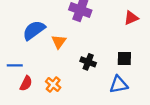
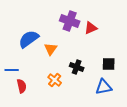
red triangle: (131, 18) -> (91, 28), moved
red semicircle: (26, 83) -> (22, 86), turned -40
orange cross: (53, 85) -> (55, 80), moved

